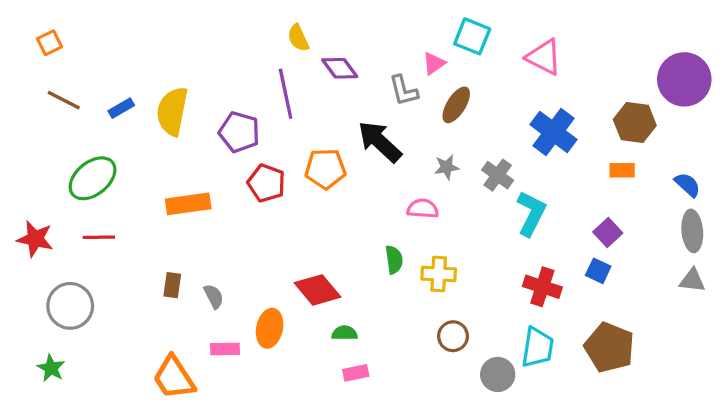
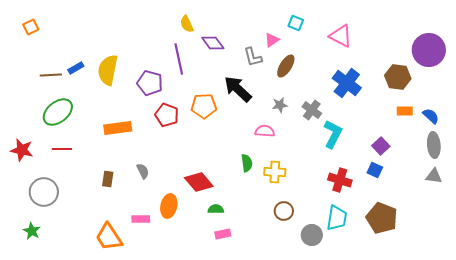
cyan square: (472, 36) -> (296, 23), size x0.7
brown line: (64, 100) -> (51, 75), moved, turned -30
orange rectangle: (622, 170) -> (405, 111), moved
gray semicircle: (214, 296) -> (143, 171), moved

